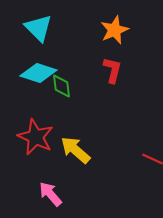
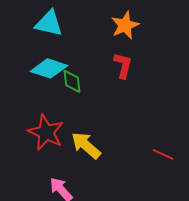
cyan triangle: (38, 28) -> (49, 23), turned -32

